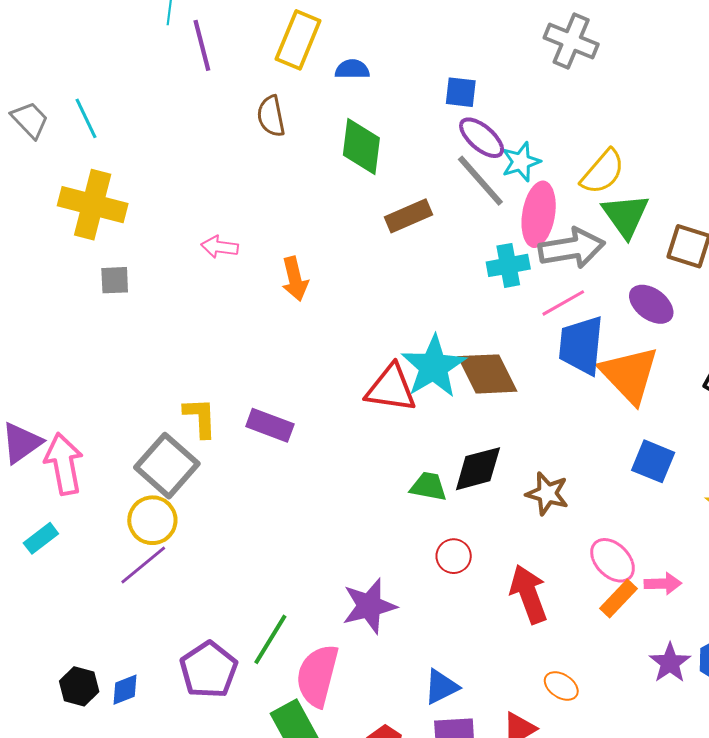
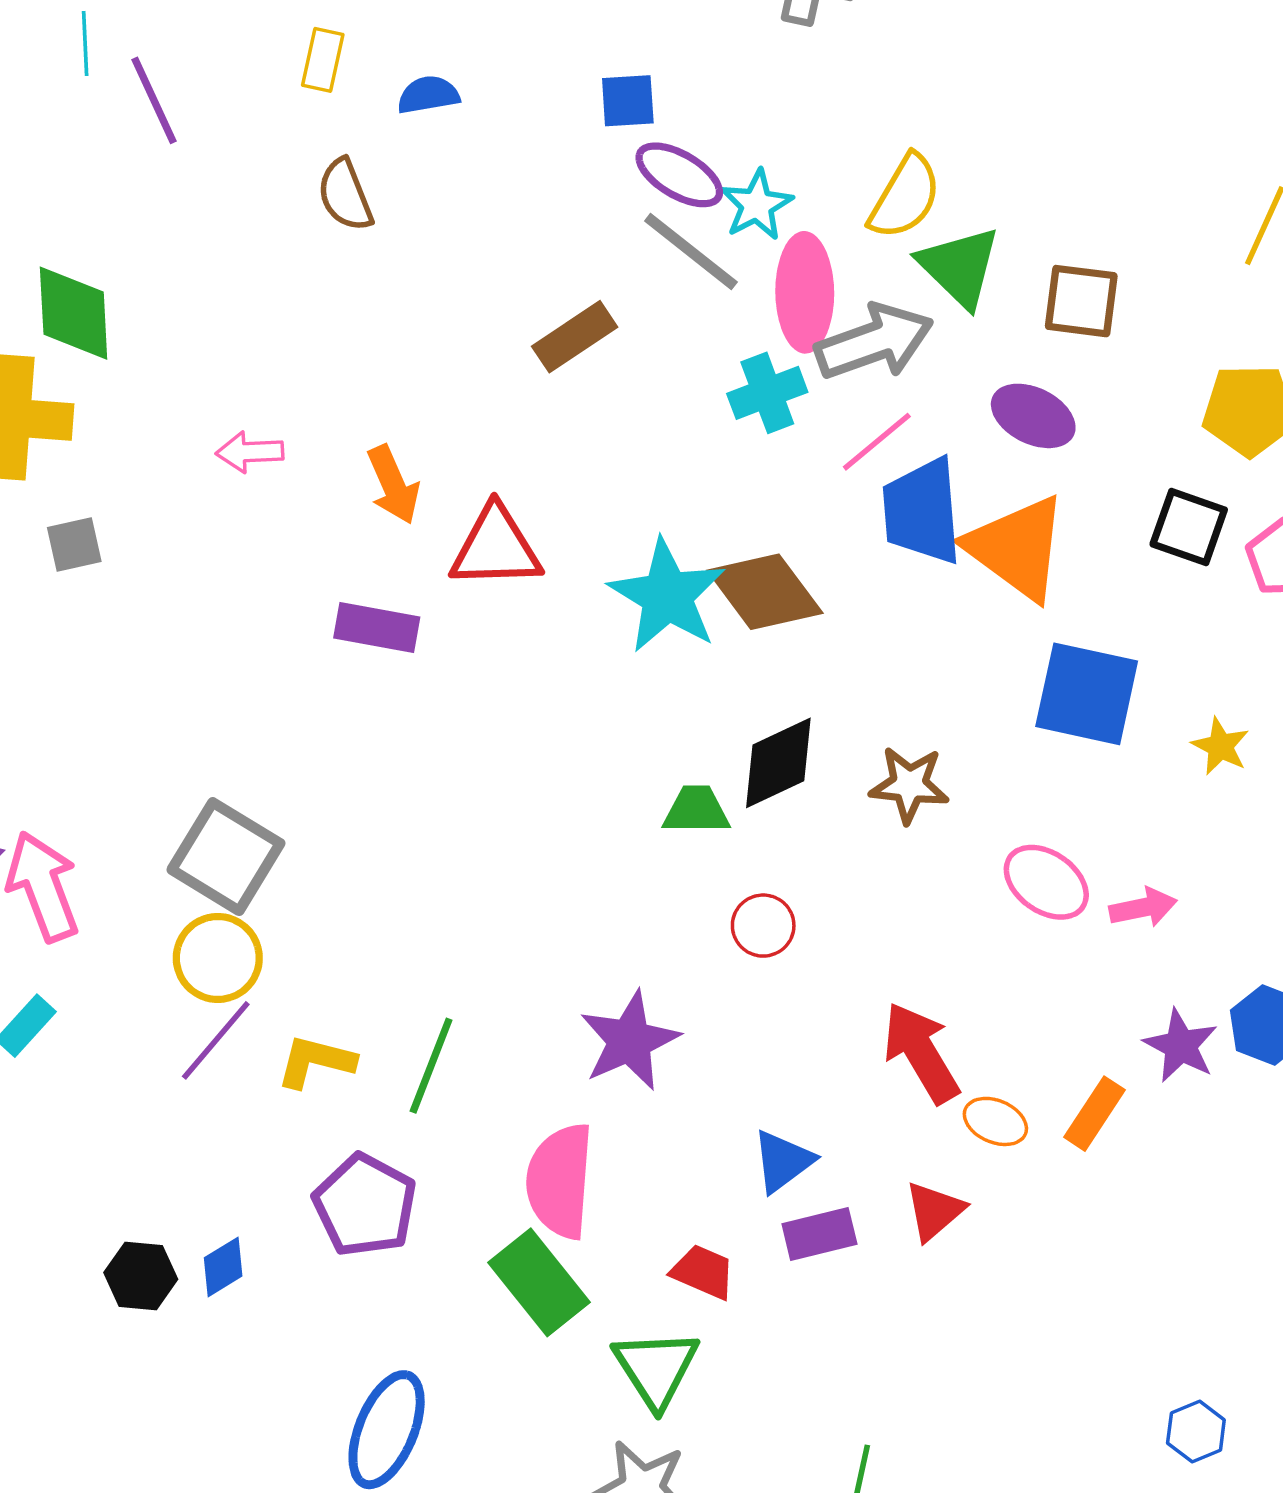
yellow rectangle: (298, 40) -> (323, 60), size x0.6
brown semicircle: (271, 116) -> (345, 195), moved
green diamond: (361, 147) -> (74, 313), moved
red triangle: (391, 388) -> (496, 547), moved
yellow L-shape: (200, 417) -> (316, 1061), moved, turned -63
purple rectangle: (270, 425) -> (377, 628), moved
blue square: (653, 461) -> (1087, 694), size x1.4
red arrow: (529, 594) -> (921, 1053), moved
orange rectangle: (619, 598) -> (1094, 1114), moved
green line: (270, 639) -> (431, 1066), moved

